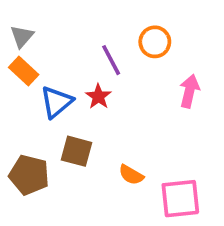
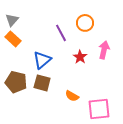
red star: (98, 97) -> (80, 57), moved
blue triangle: (56, 102) -> (42, 60), moved
brown pentagon: (29, 175) -> (16, 82), moved

